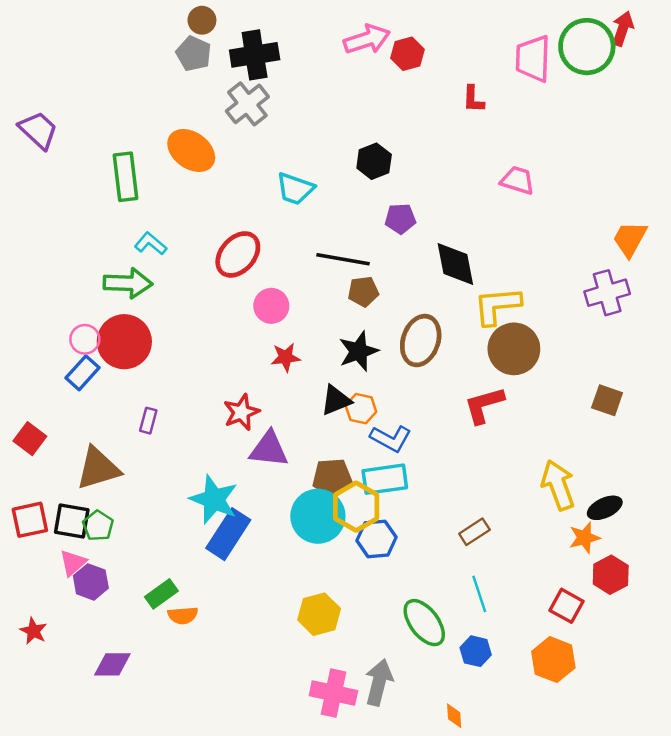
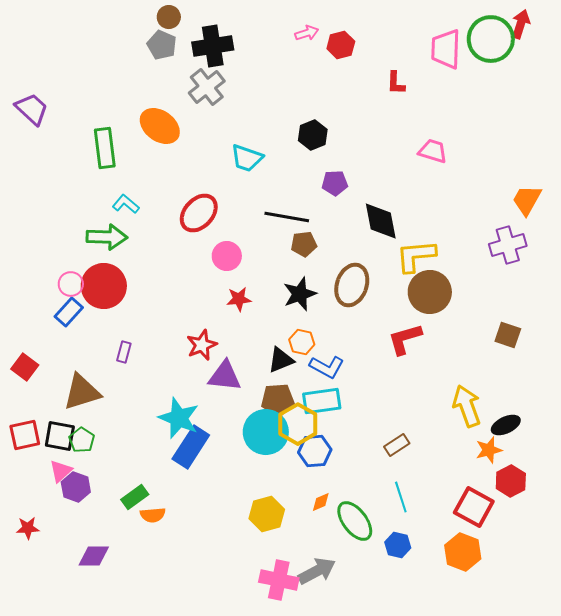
pink arrow: (367, 39) -> (307, 33), size x0.6
black triangle: (336, 400) -> (281, 360), moved
red square: (566, 606) -> (474, 507), size x1.4
red star: (33, 631) -> (28, 528), turned -30
gray arrow: (379, 682) -> (317, 571), turned 48
orange diamond: (454, 716) -> (321, 502), moved, turned 70

